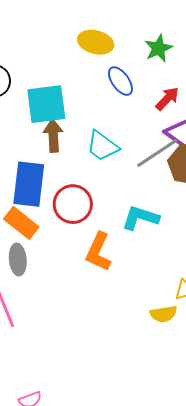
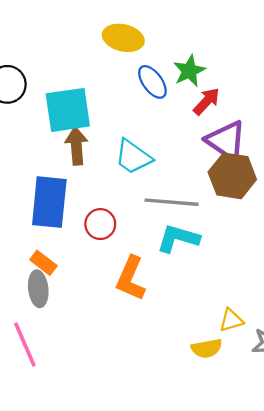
green star: (159, 48) -> (189, 71), moved
gray line: (157, 153) -> (172, 202), moved, turned 39
red circle: (73, 204) -> (100, 224), size x0.7
orange rectangle: (21, 223) -> (43, 263), moved, size x0.7

